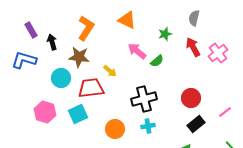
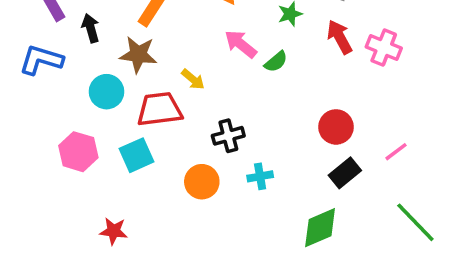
pink cross: (218, 53) -> (384, 48), turned -30
black cross: (144, 99) -> (228, 136), moved, size x0.7

